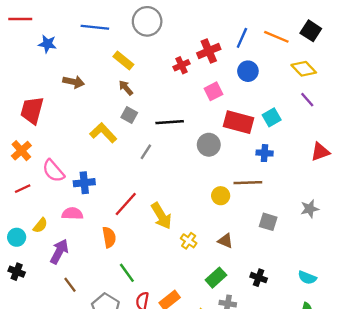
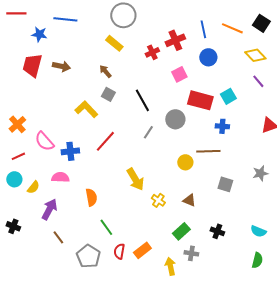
blue line: (95, 27) -> (65, 19), moved
blue line: (242, 38) -> (203, 29), turned -36
yellow rectangle: (123, 60) -> (114, 43), moved
red trapezoid: (32, 110) -> (32, 65), moved
black line: (170, 122) -> (142, 100), turned 65
gray line: (146, 152) -> (148, 132), moved
red line: (126, 204) -> (105, 141), moved
cyan circle: (17, 237) -> (14, 179), moved

